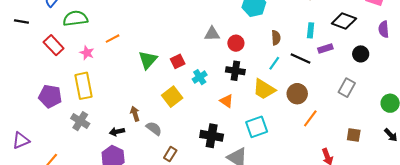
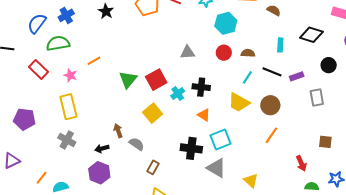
brown semicircle: (276, 38) -> (248, 53), turned -80
red circle: (236, 43) -> (224, 53), moved
purple rectangle: (325, 49) -> (297, 76), moved
red square: (178, 61) -> (156, 80), size x1.5
black cross: (235, 71) -> (201, 87), moved
gray rectangle: (347, 88) -> (317, 97), turned -36
purple pentagon: (50, 96) -> (24, 119), moved
orange line: (310, 118) -> (271, 135), moved
cyan square: (257, 127) -> (221, 139), moved

